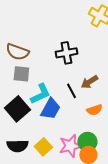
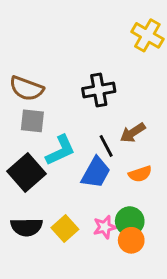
blue trapezoid: (50, 109) -> (96, 172), moved
pink star: (70, 146) -> (105, 227), size x0.7

